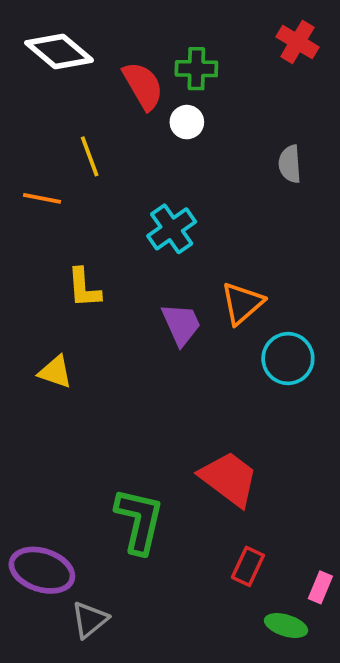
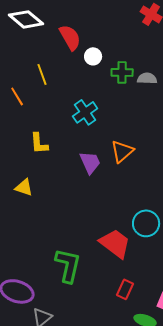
green cross: (196, 69) -> (122, 72), moved
gray semicircle: (290, 164) -> (147, 78), turned 96
orange line: (42, 198) -> (17, 96), turned 48
cyan circle: (288, 359) -> (146, 223), moved

